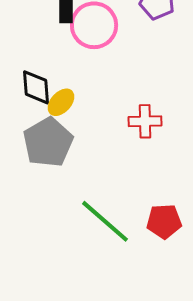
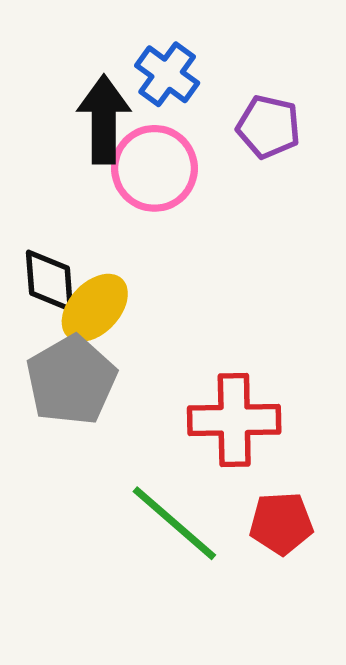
yellow ellipse: (61, 102) -> (95, 308), size x1.4
red cross: (145, 121) -> (234, 420), moved, size x1.5

